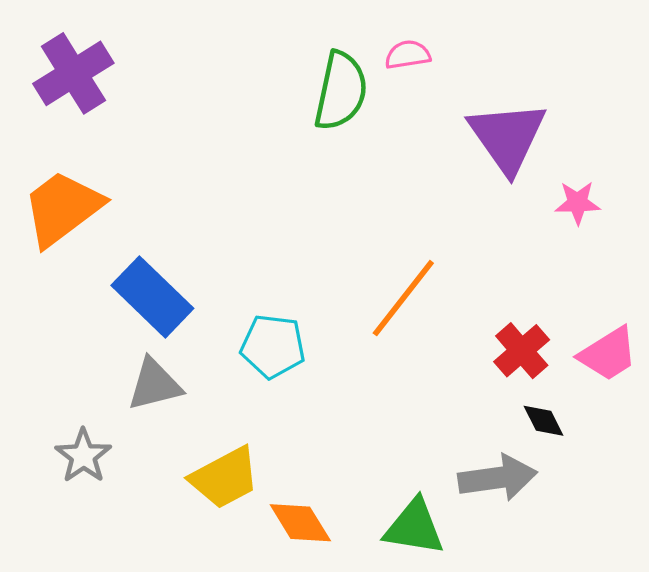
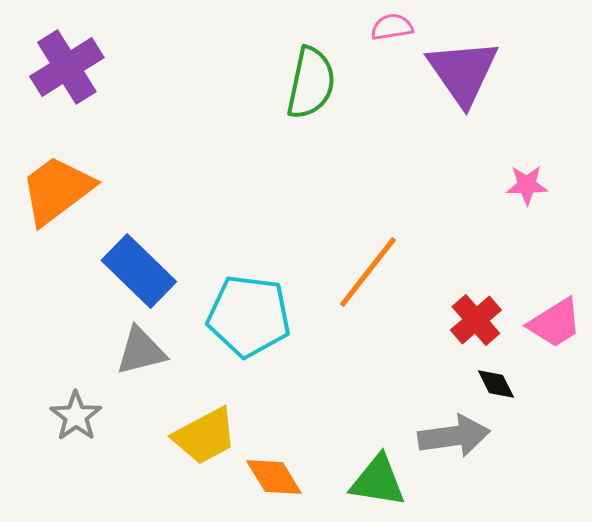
pink semicircle: (408, 55) -> (392, 27), moved
purple triangle: (507, 137) -> (463, 72), moved
cyan pentagon: (273, 346) -> (249, 316), size x1.4

